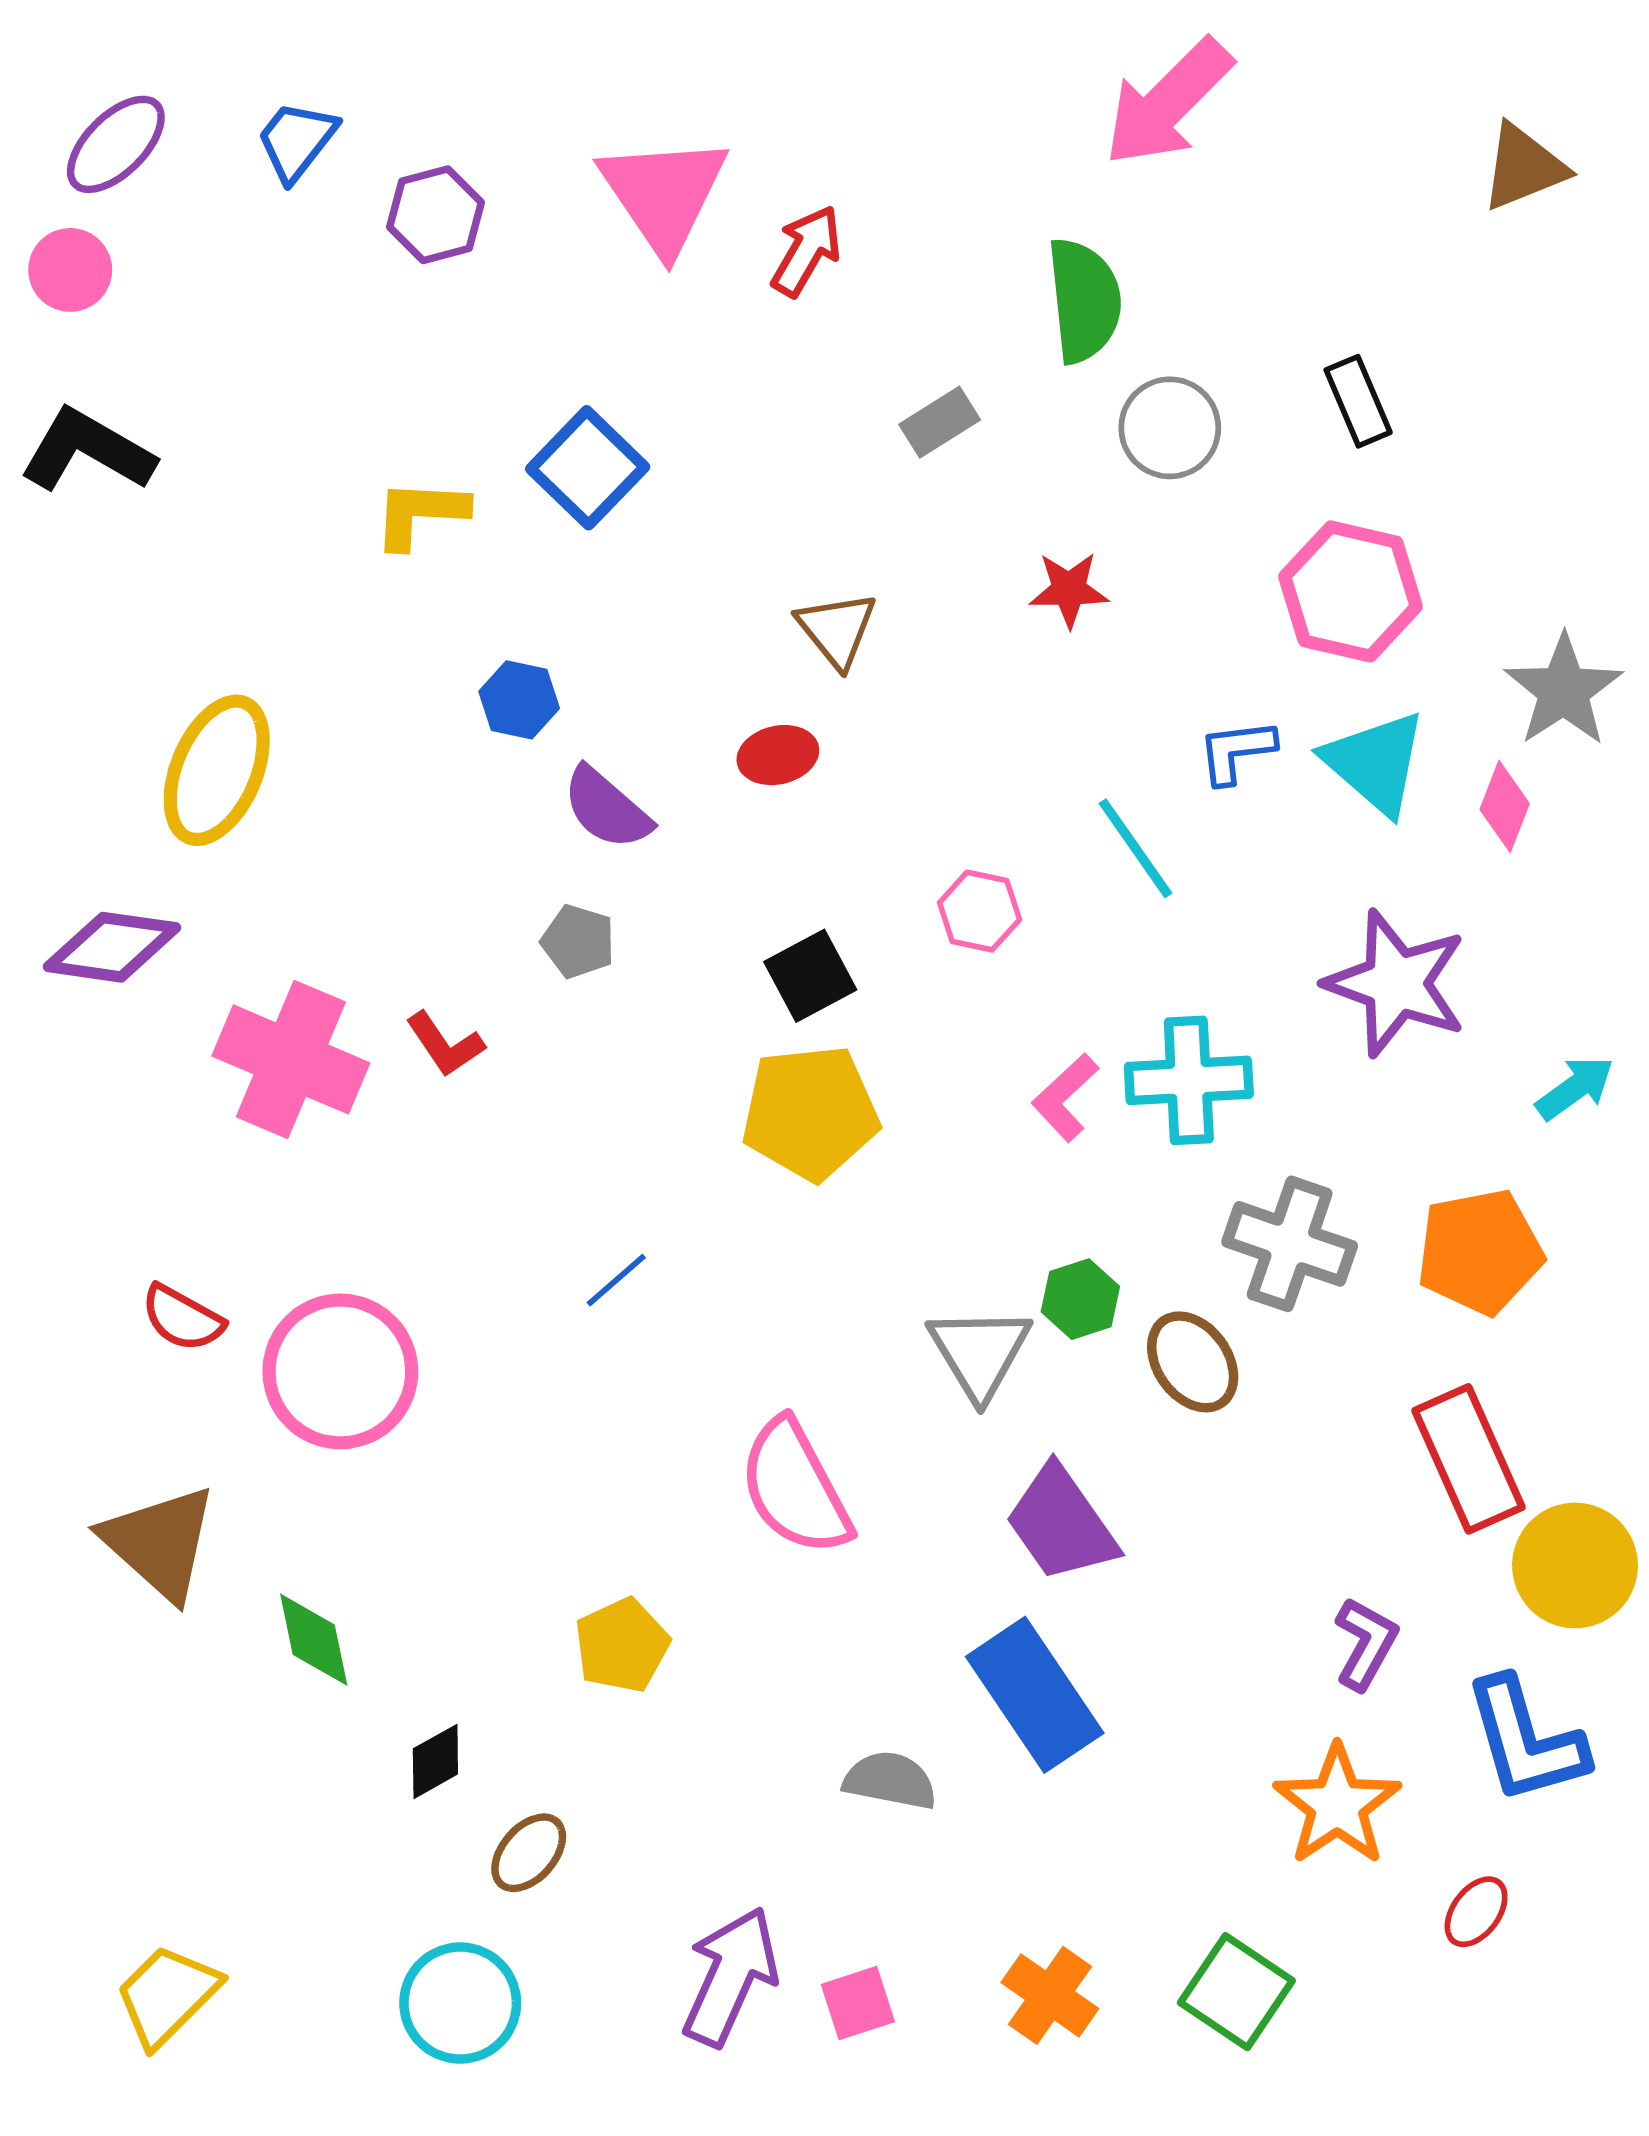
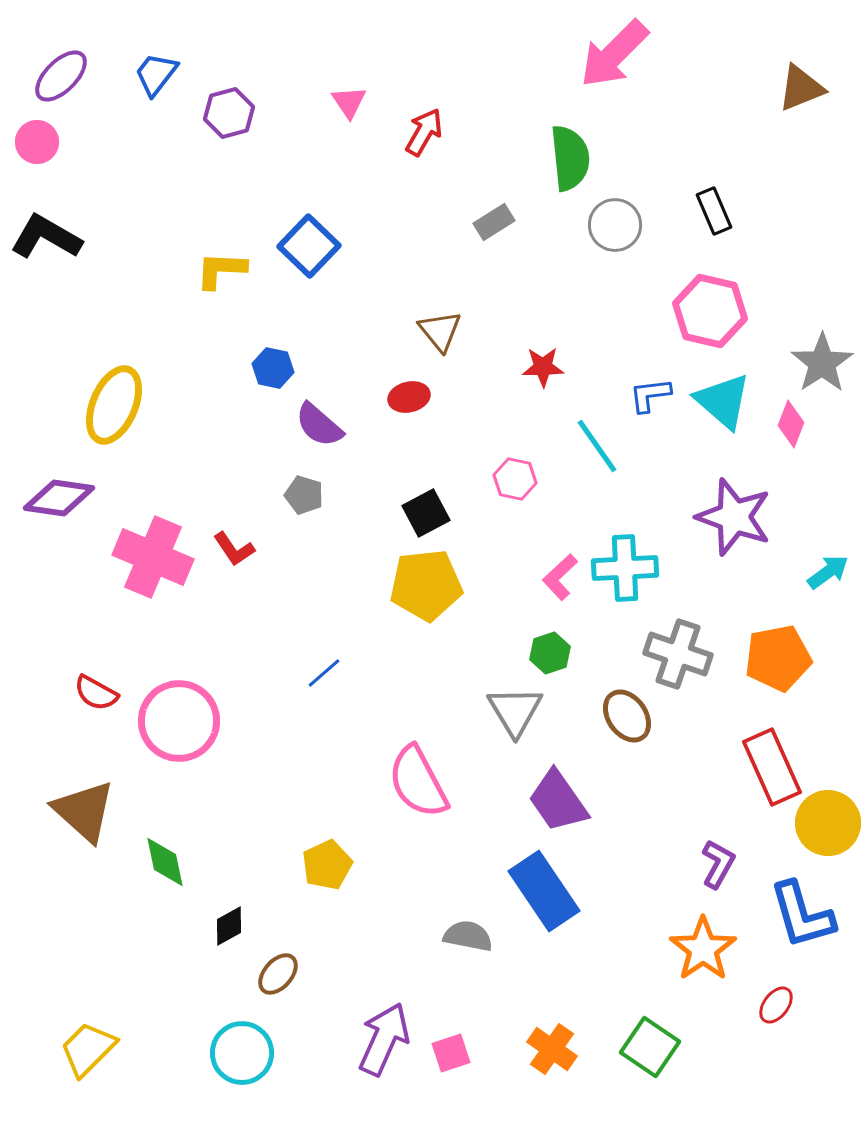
pink triangle: (664, 194) -> (349, 102), size x0.5
red star: (1069, 590) -> (543, 367), moved
green hexagon: (1080, 1299) -> (550, 653), moved

